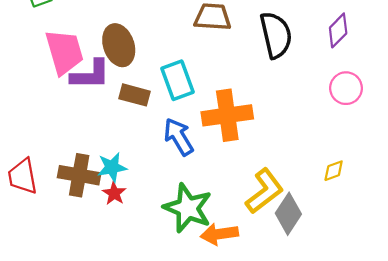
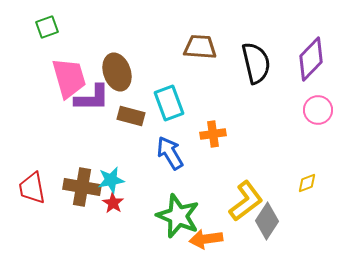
purple diamond: (338, 30) -> (311, 59), size x1.4
orange cross: (227, 115) -> (213, 134), size x0.6

